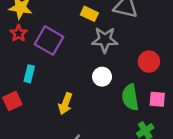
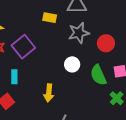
gray star: (105, 40) -> (79, 33), moved
purple square: (49, 41) -> (23, 47), turned 35

